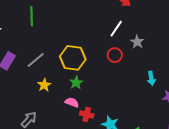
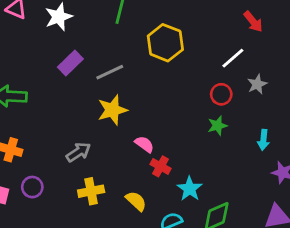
yellow hexagon: (73, 58) -> (165, 43), moved
green star: (76, 83) -> (217, 126), moved
yellow star: (44, 85) -> (112, 110), size x1.5

